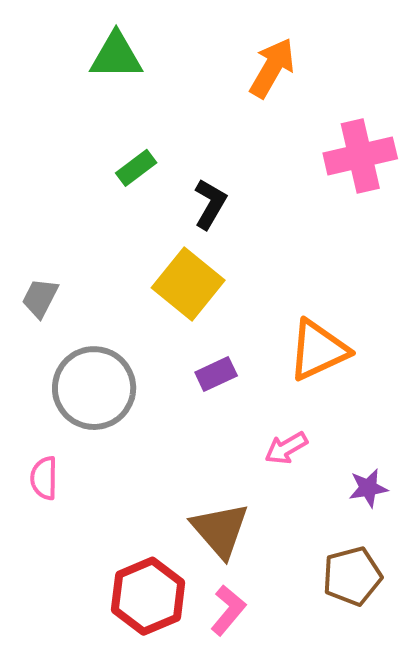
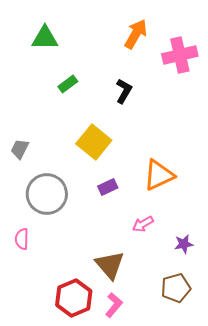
green triangle: (116, 56) -> (45, 38), moved
pink cross: (360, 156) -> (180, 55), moved
black L-shape: (210, 204) -> (124, 91), moved

